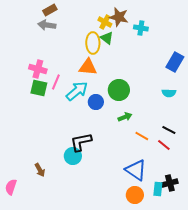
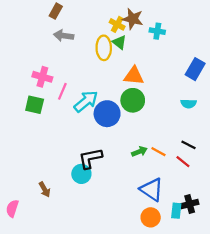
brown rectangle: (50, 10) -> (56, 11), turned -32
gray arrow: (47, 25) -> (64, 36), moved
orange triangle: (88, 67) -> (134, 76), moved
green square: (39, 88) -> (35, 105), moved
blue circle: (96, 102) -> (107, 114), size x1.5
green arrow: (125, 117) -> (139, 152), moved

